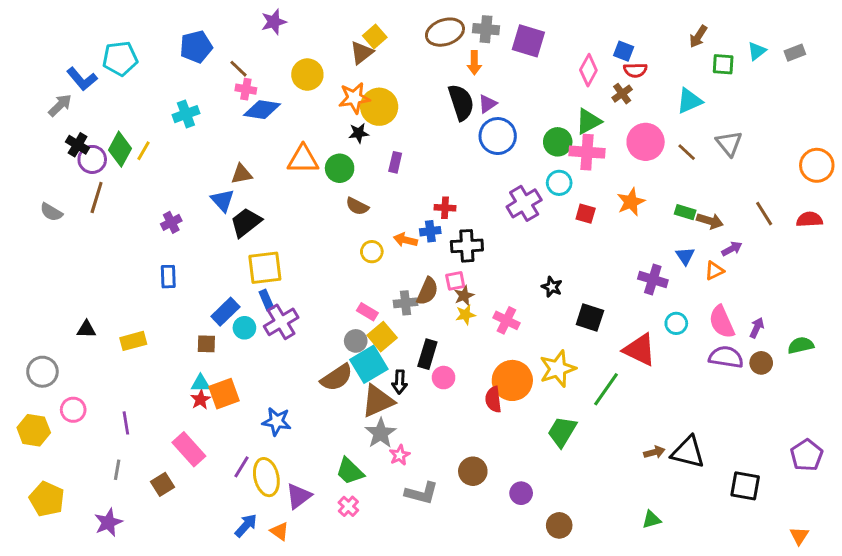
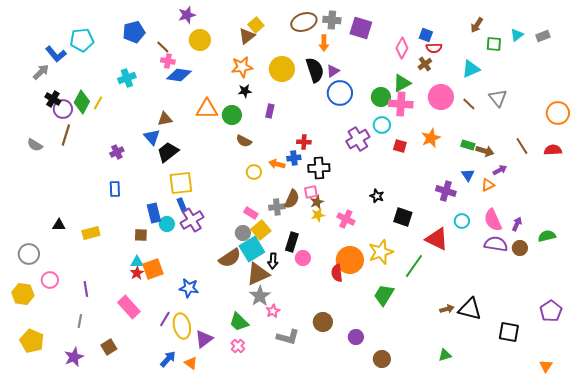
yellow circle: (307, 75) -> (200, 40), moved
yellow circle: (379, 107) -> (282, 69), moved
blue rectangle: (225, 312) -> (154, 213), turned -60
brown square: (162, 484) -> (109, 347), moved

